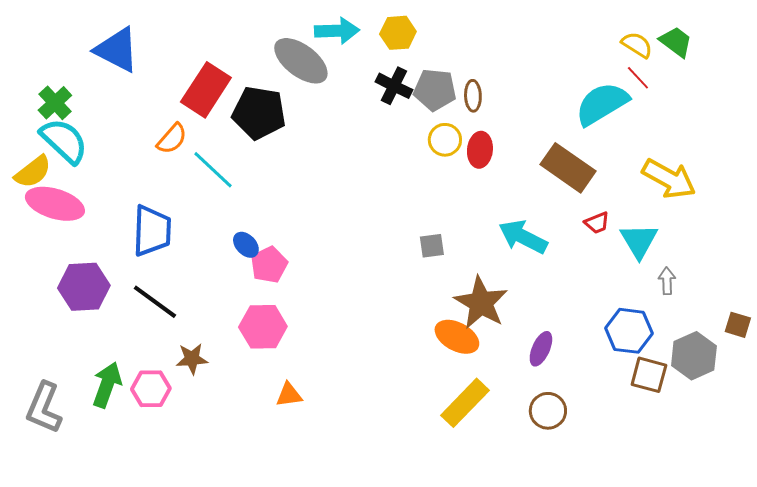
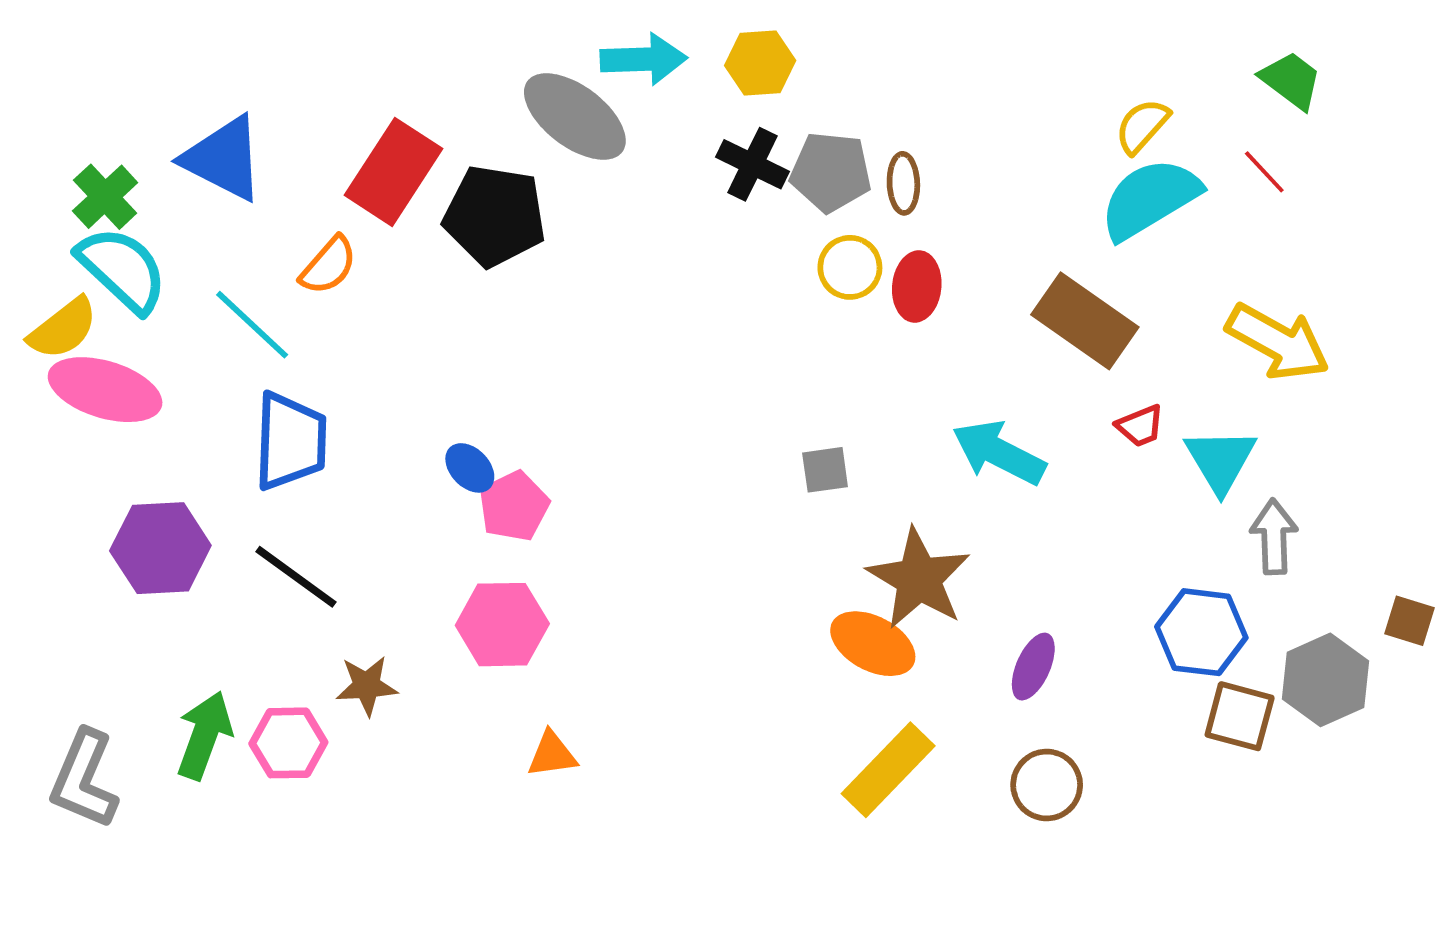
yellow semicircle: (637, 45) -> (1142, 126), moved, turned -80
blue triangle: (117, 50) -> (223, 159), moved
red line: (638, 78) -> (1264, 172), moved
cyan line: (213, 170) -> (252, 325), moved
gray arrow: (667, 281) -> (1274, 537), size x1.4

